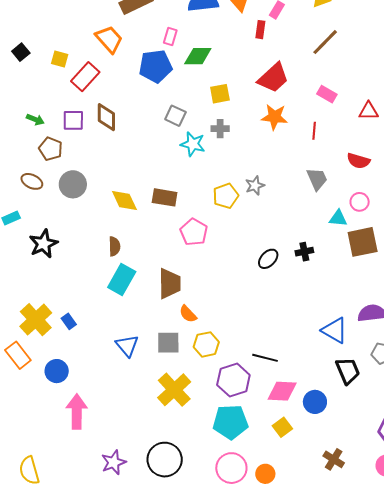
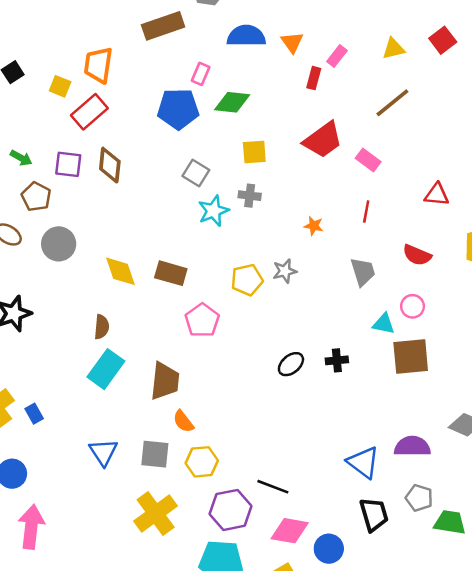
orange trapezoid: (109, 39) -> (98, 65), moved, turned -136
pink rectangle: (327, 94) -> (368, 160), moved
orange star: (274, 117) -> (314, 226), moved, size x0.6
cyan star: (193, 144) -> (213, 211), turned 30

